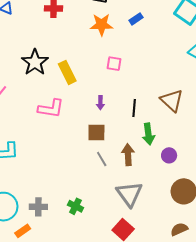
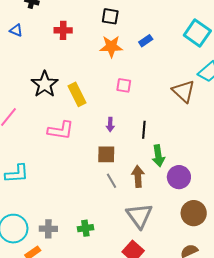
brown triangle: (172, 100) -> (183, 91), moved
purple circle: (169, 155) -> (179, 177), size x1.5
green cross: (75, 206) -> (85, 228), turned -35

